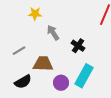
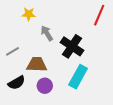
black cross: (78, 46) -> (72, 46), size x1.6
purple circle: (61, 83) -> (45, 86), moved

